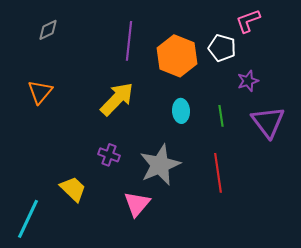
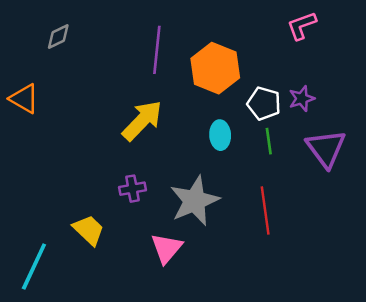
white pentagon: (222, 48) -> (264, 103), moved
orange triangle: (40, 92) -> (24, 99), moved, turned -40
purple cross: (109, 155) -> (132, 189), turned -30

